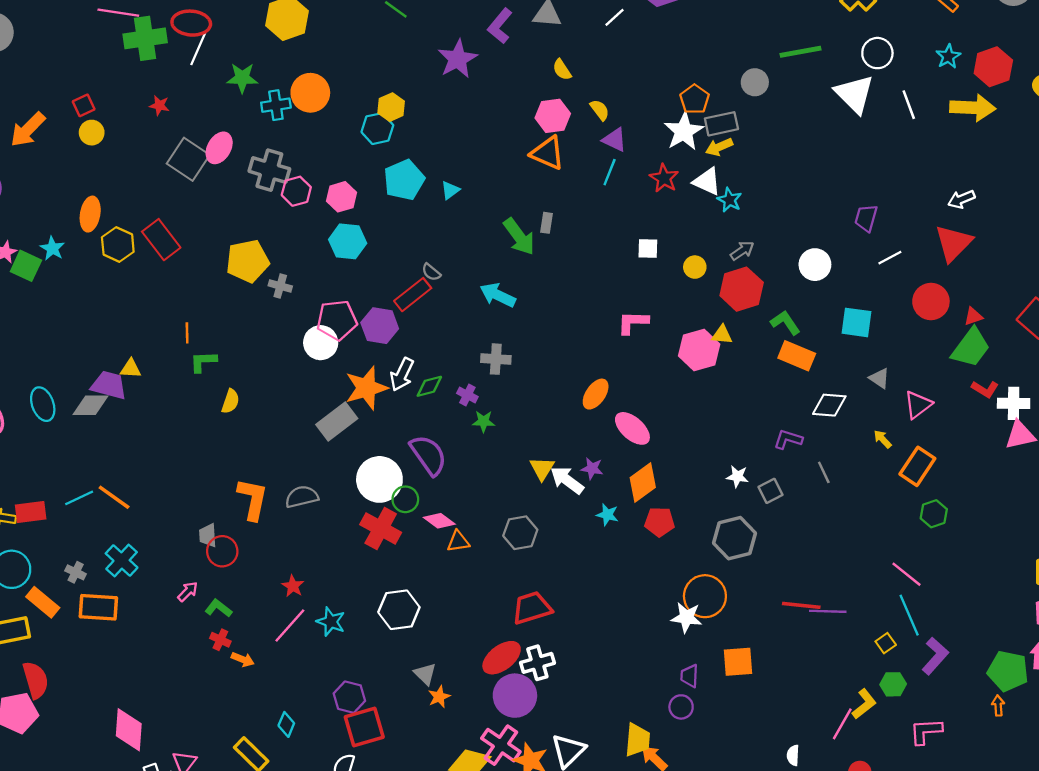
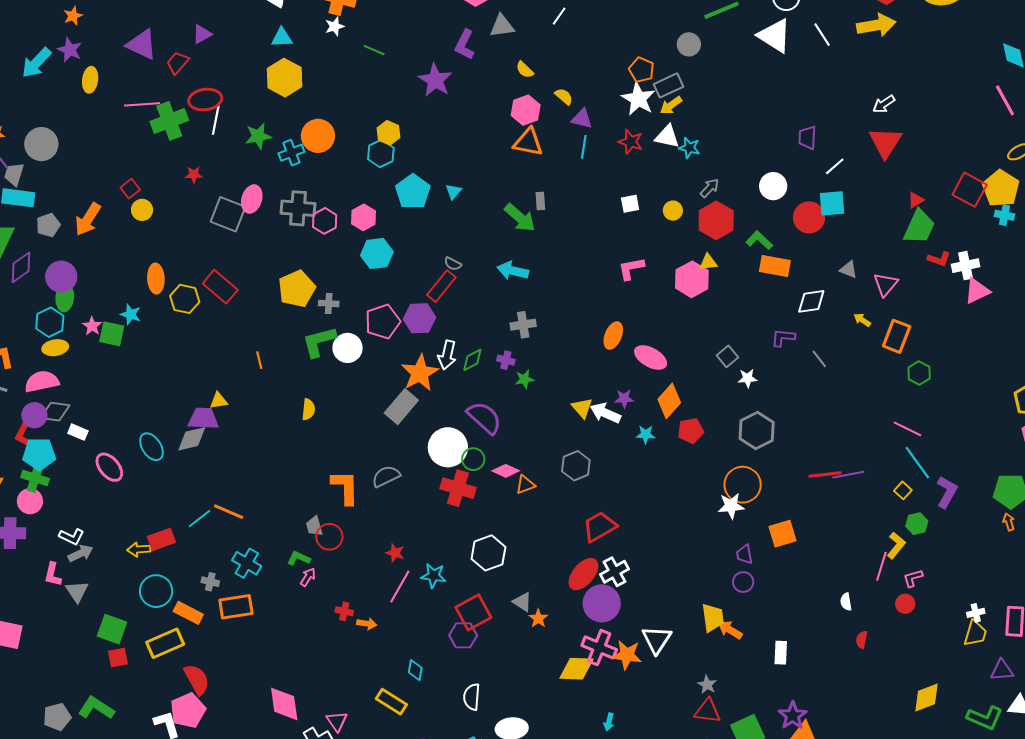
red circle: (931, 301) -> (809, 217), moved
cyan square: (857, 322) -> (832, 203), moved
white circle: (321, 343) -> (348, 348), moved
green L-shape: (203, 362) -> (319, 342), moved, size x1.5
gray square: (770, 491) -> (727, 356), moved
green L-shape: (218, 608) -> (299, 558), moved
red square: (364, 727) -> (473, 612), moved
pink L-shape: (926, 731) -> (913, 578), moved, size x0.7

